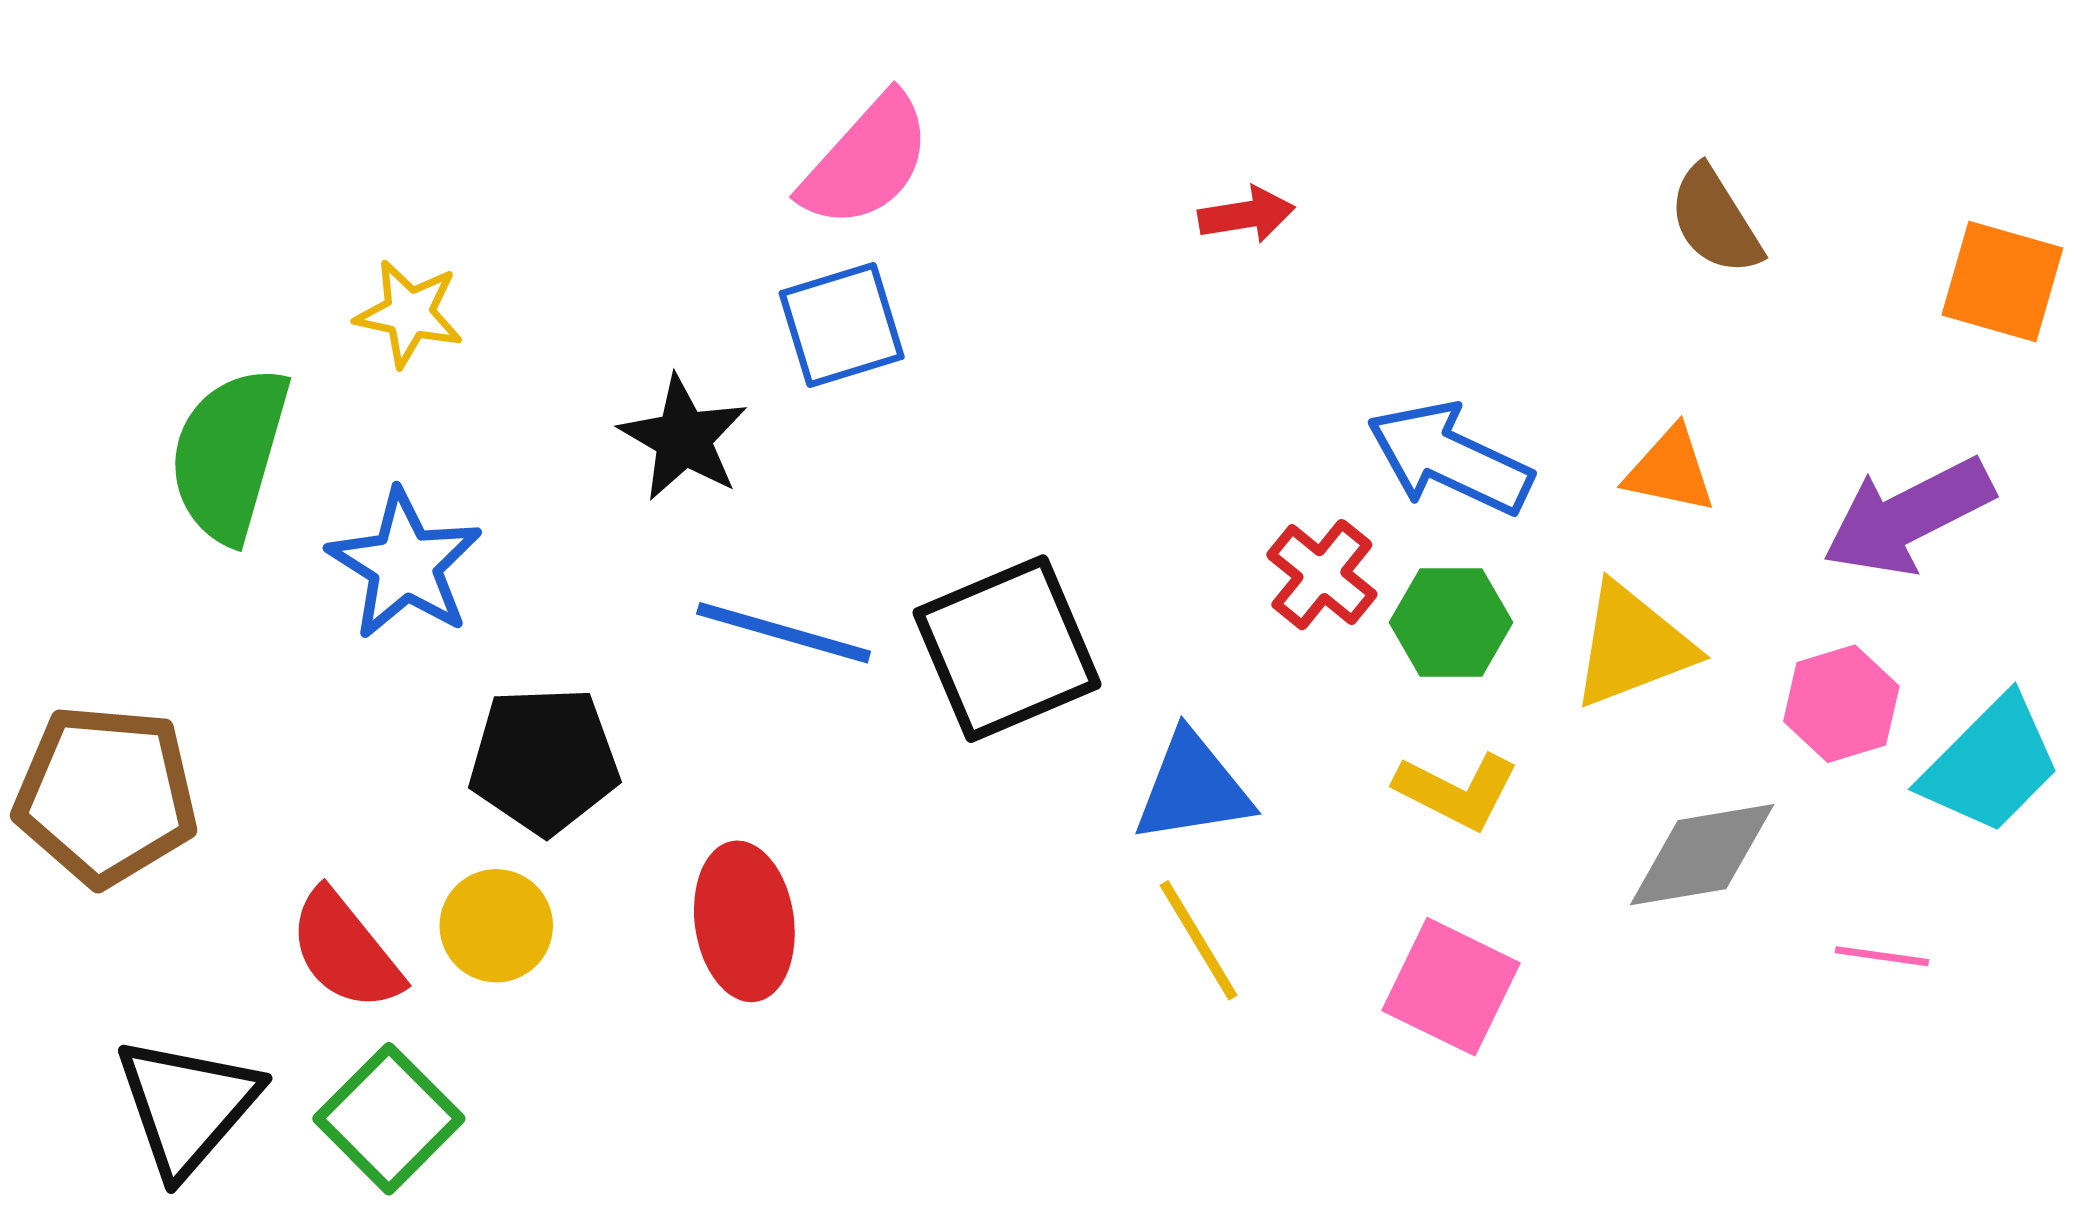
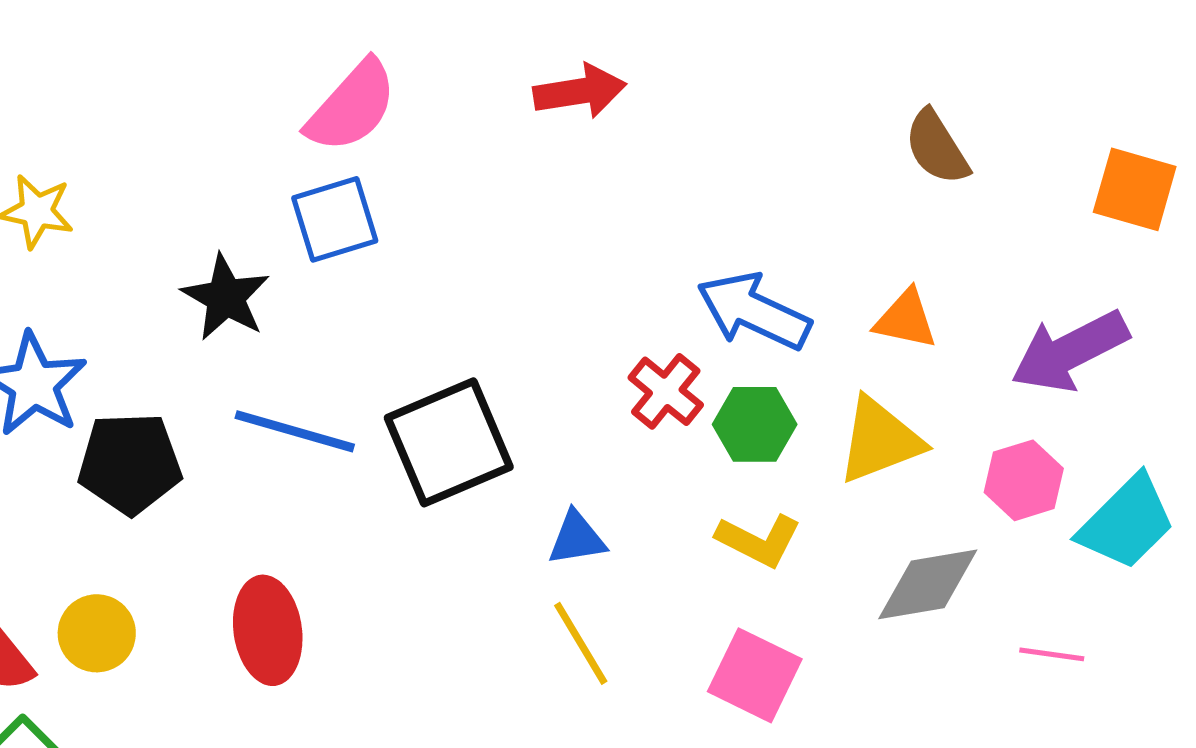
red arrow: (1246, 215) -> (580, 91), moved, size x1.4
black pentagon: (544, 760) -> (130, 463), moved
blue triangle: (1193, 788) -> (577, 538), size x0.7

